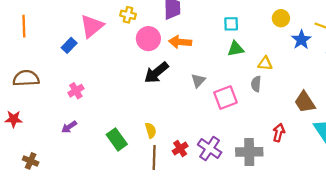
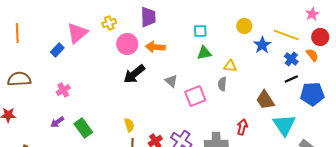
yellow cross: (128, 15) -> (109, 23), turned -32
gray triangle: (198, 81) -> (171, 81), turned -32
green rectangle: (117, 139) -> (83, 128), moved

